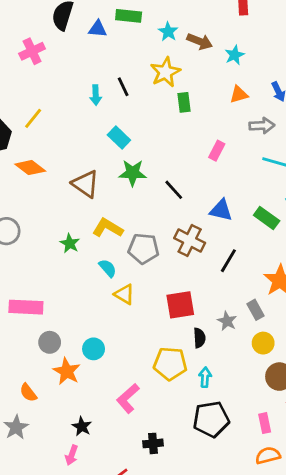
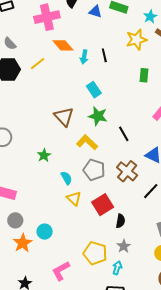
cyan star: (168, 32) -> (150, 17), moved
pink cross: (32, 51) -> (47, 17), size x1.4
yellow star: (165, 72) -> (136, 40), moved
orange diamond: (30, 168) -> (63, 45), moved
yellow L-shape: (108, 228) -> (87, 142), moved
red square: (180, 305) -> (103, 205), moved, turned -35
gray star: (227, 321) -> (124, 246), moved
black semicircle: (199, 338) -> (120, 221), moved

